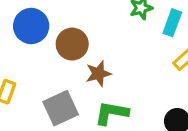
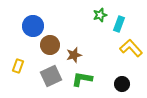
brown circle: (72, 44) -> (50, 45), moved

